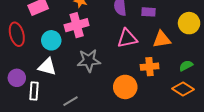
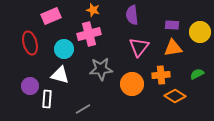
purple rectangle: (149, 12) -> (172, 25), moved
pink triangle: (127, 38) -> (139, 47), turned -40
orange circle: (125, 87) -> (132, 84), moved
orange diamond: (183, 89) -> (175, 96), moved

